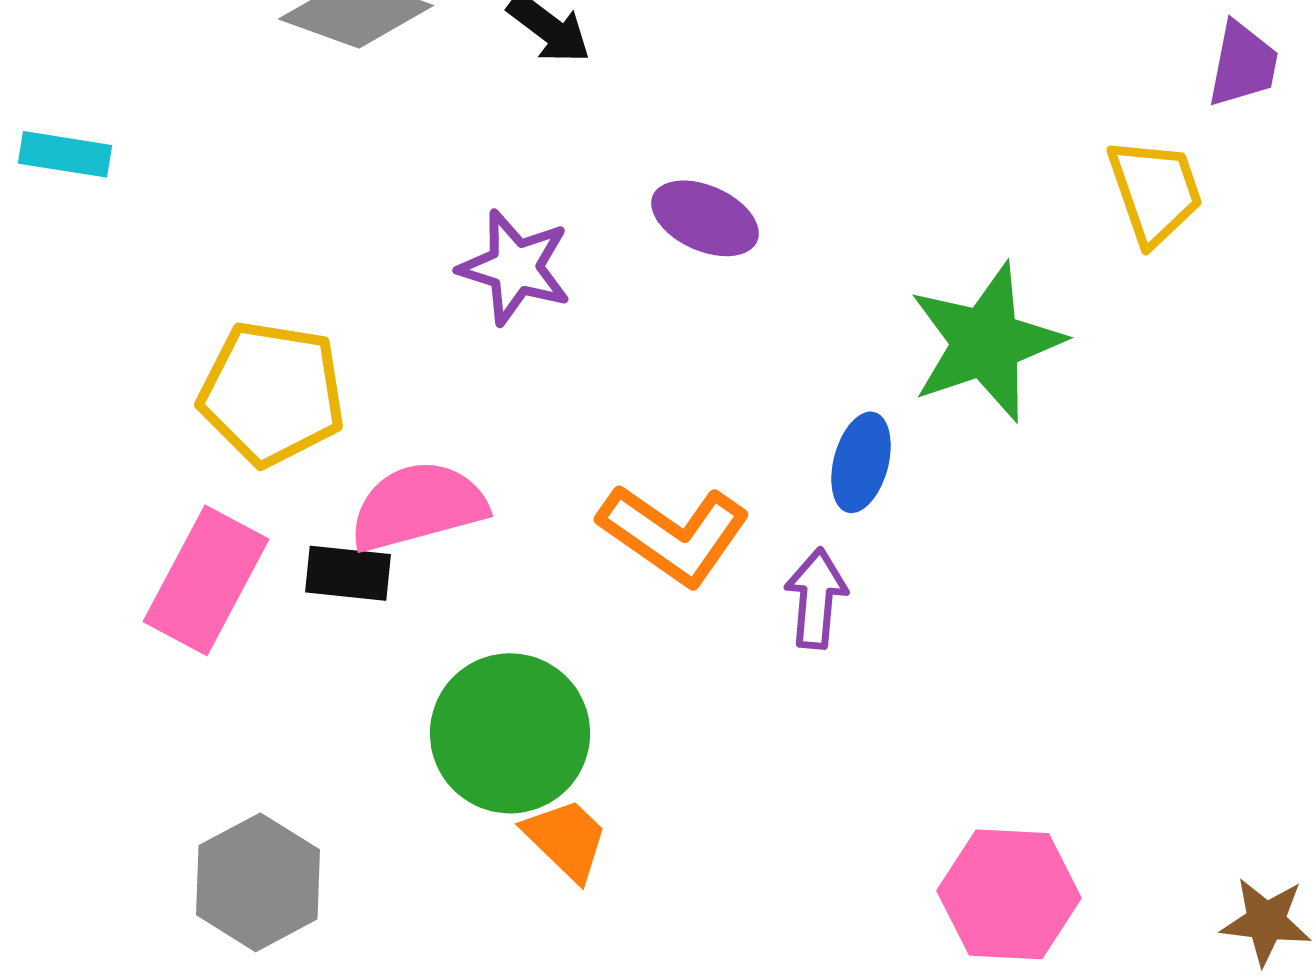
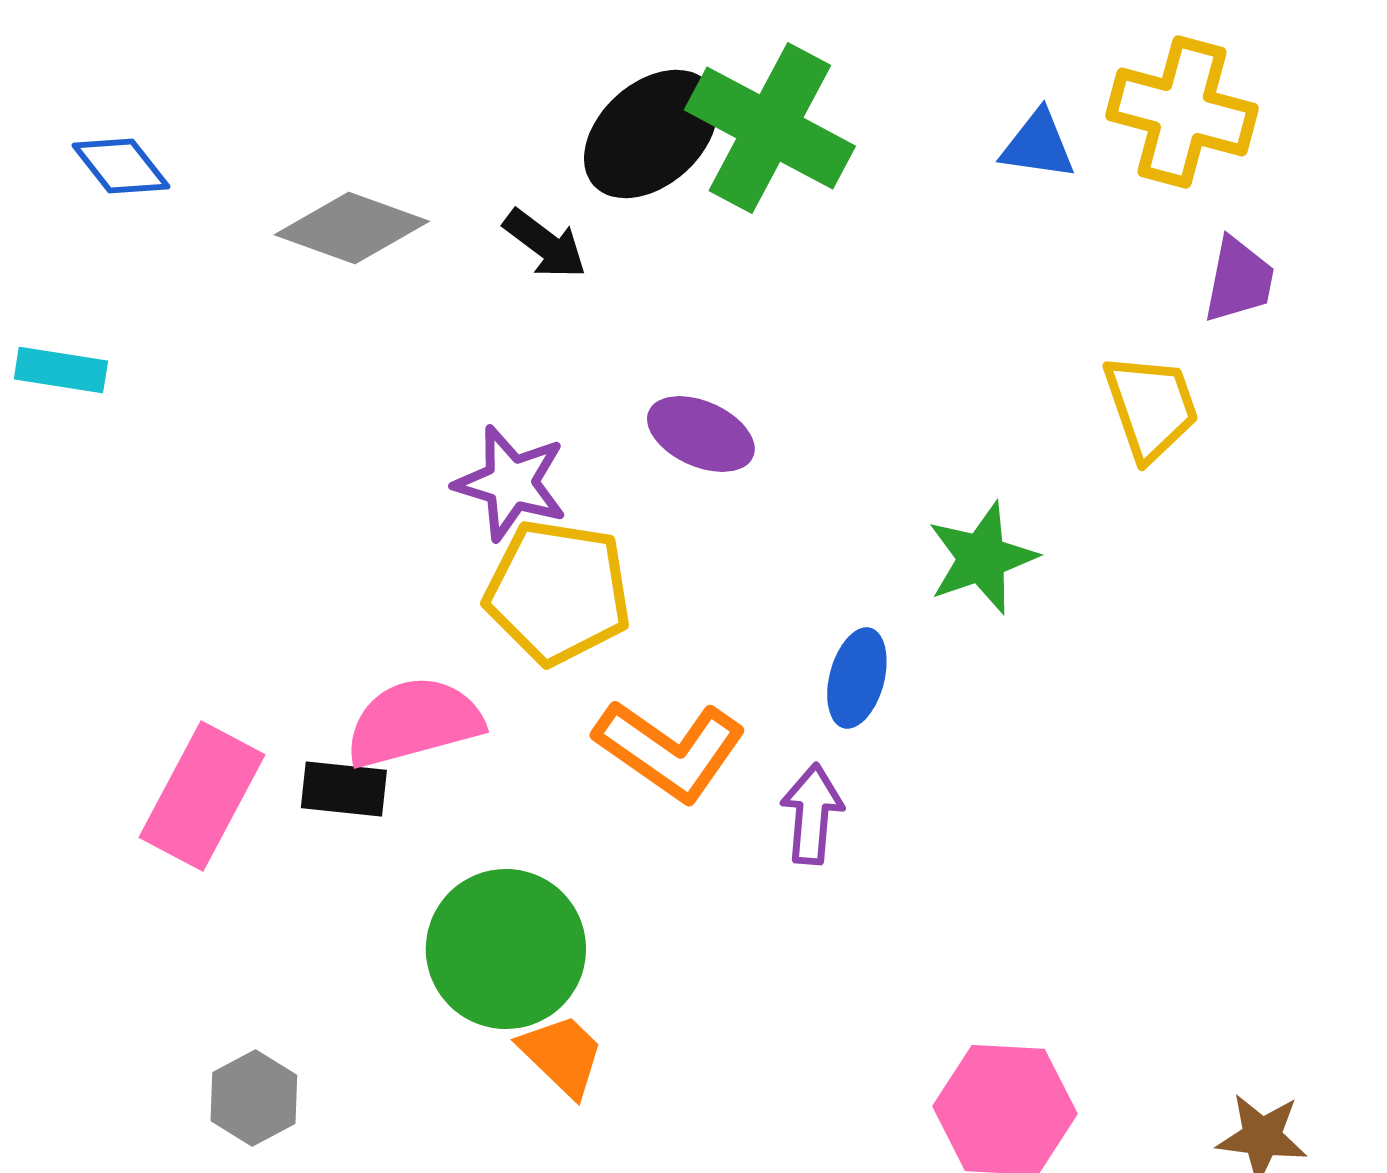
green star: (986, 342) -> (982, 558), size x0.7
yellow pentagon: (272, 393) -> (558, 592), moved
gray hexagon: (258, 882) -> (254, 1098), size x0.7

